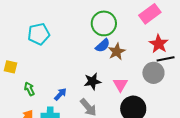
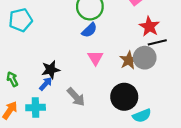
brown star: (117, 52) -> (129, 60), moved
black star: (92, 81) -> (51, 70), moved
pink triangle: (120, 85) -> (95, 58), moved

